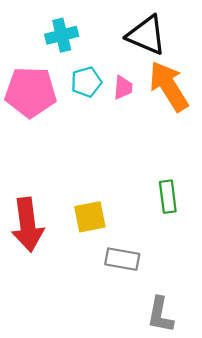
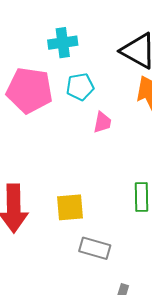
pink trapezoid: (123, 87) -> (102, 122), moved

